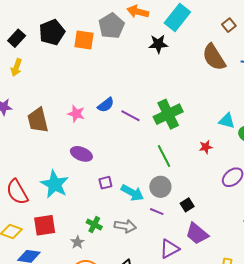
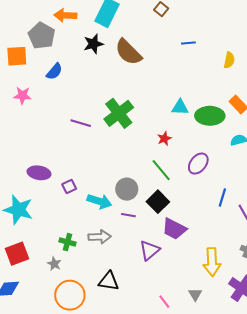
brown semicircle: (214, 57) -> (128, 52), moved
blue semicircle: (106, 105) -> (54, 71), moved
pink star: (76, 114) -> (22, 95), moved
green line: (164, 156) -> (161, 170), moved
purple square: (105, 183) -> (69, 187), moved
black square: (187, 205) -> (158, 202), size x1.5

